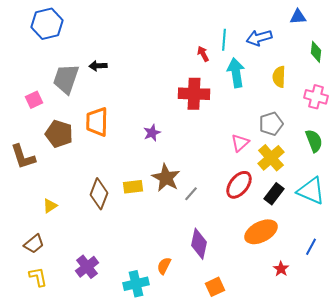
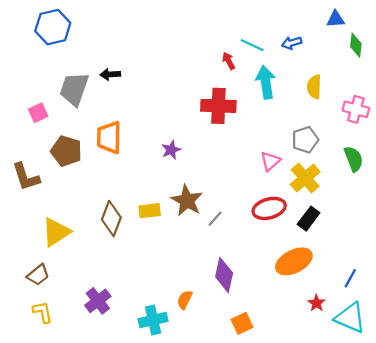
blue arrow: (259, 38) -> (292, 43), size x0.7
cyan line: (224, 40) -> (252, 45), turned -70
green diamond: (316, 52) -> (356, 45), moved
red ellipse: (239, 185) -> (269, 208), turned 36
cyan triangle: (311, 191) -> (350, 318), moved
yellow triangle: (50, 206) -> (56, 232), size x1.8

